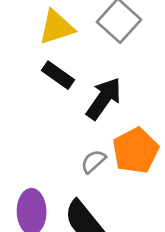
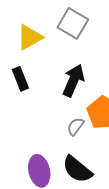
black rectangle: (58, 75) -> (20, 79), moved, turned 45

